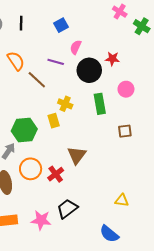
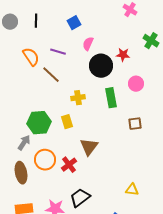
green cross: (142, 26) -> (151, 41), moved
purple line: (56, 62) -> (58, 52), moved
yellow cross: (65, 104) -> (78, 98), turned -32
yellow rectangle: (54, 121) -> (67, 122), moved

